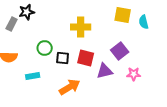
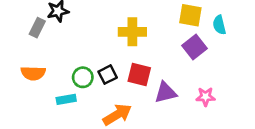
green circle: (45, 48) -> (83, 77), moved
purple square: (120, 51) -> (194, 47), moved
black square: (63, 58) -> (108, 75), turned -32

